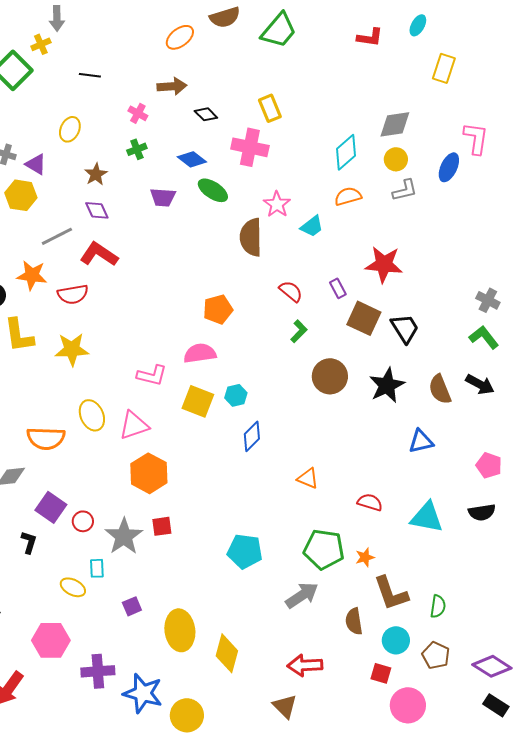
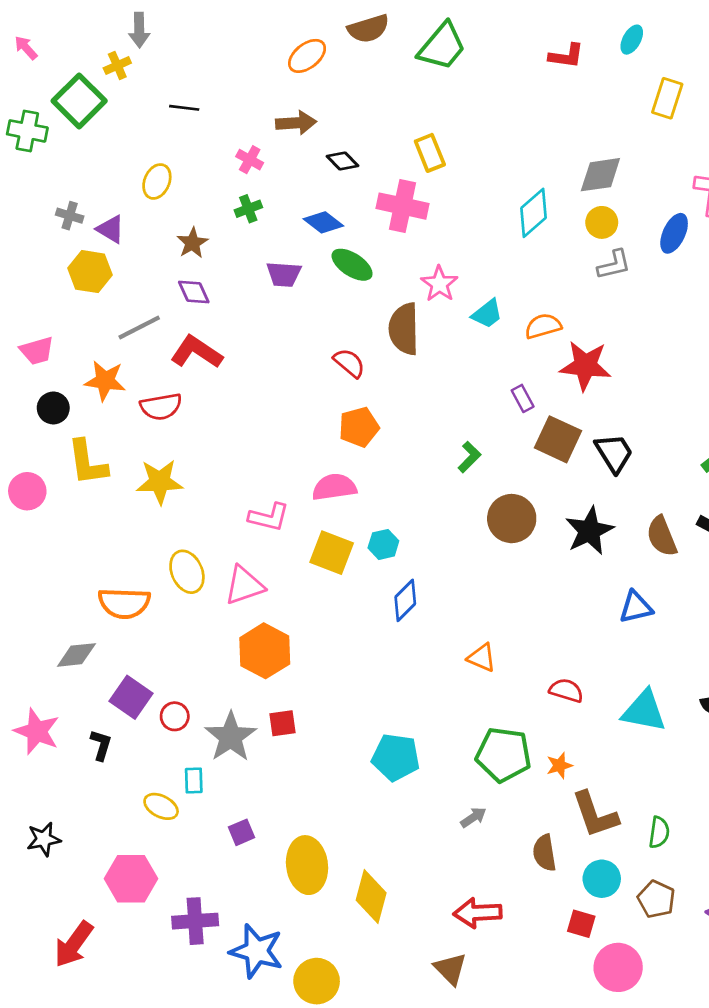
orange semicircle: (348, 196) -> (543, 326), moved
red semicircle: (291, 291) -> (349, 363), moved
gray arrow: (302, 595) -> (473, 817), size x0.6

